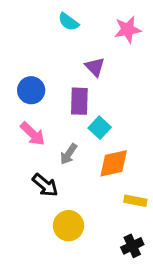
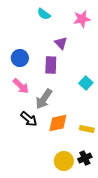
cyan square: (100, 128) -> (86, 83), moved
gray arrow: (68, 154) -> (44, 99), size x1.5
orange diamond: (114, 163) -> (58, 123), moved
yellow circle: (68, 226) -> (64, 161), moved

